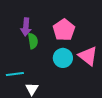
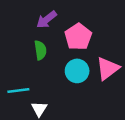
purple arrow: (26, 27) -> (46, 20), moved, turned 48
pink triangle: (88, 56) -> (108, 68), turned 45

